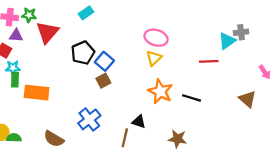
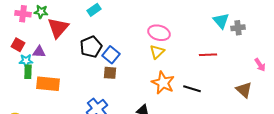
purple triangle: (16, 36) -> (39, 52), moved
cyan triangle: (227, 41) -> (221, 21), moved, turned -36
brown square: (103, 81) -> (110, 73), turned 32

